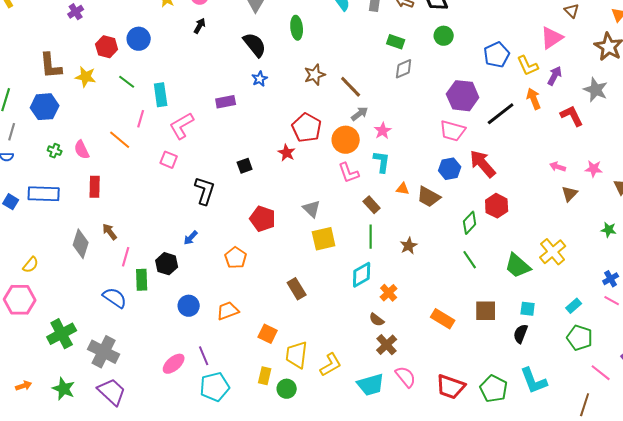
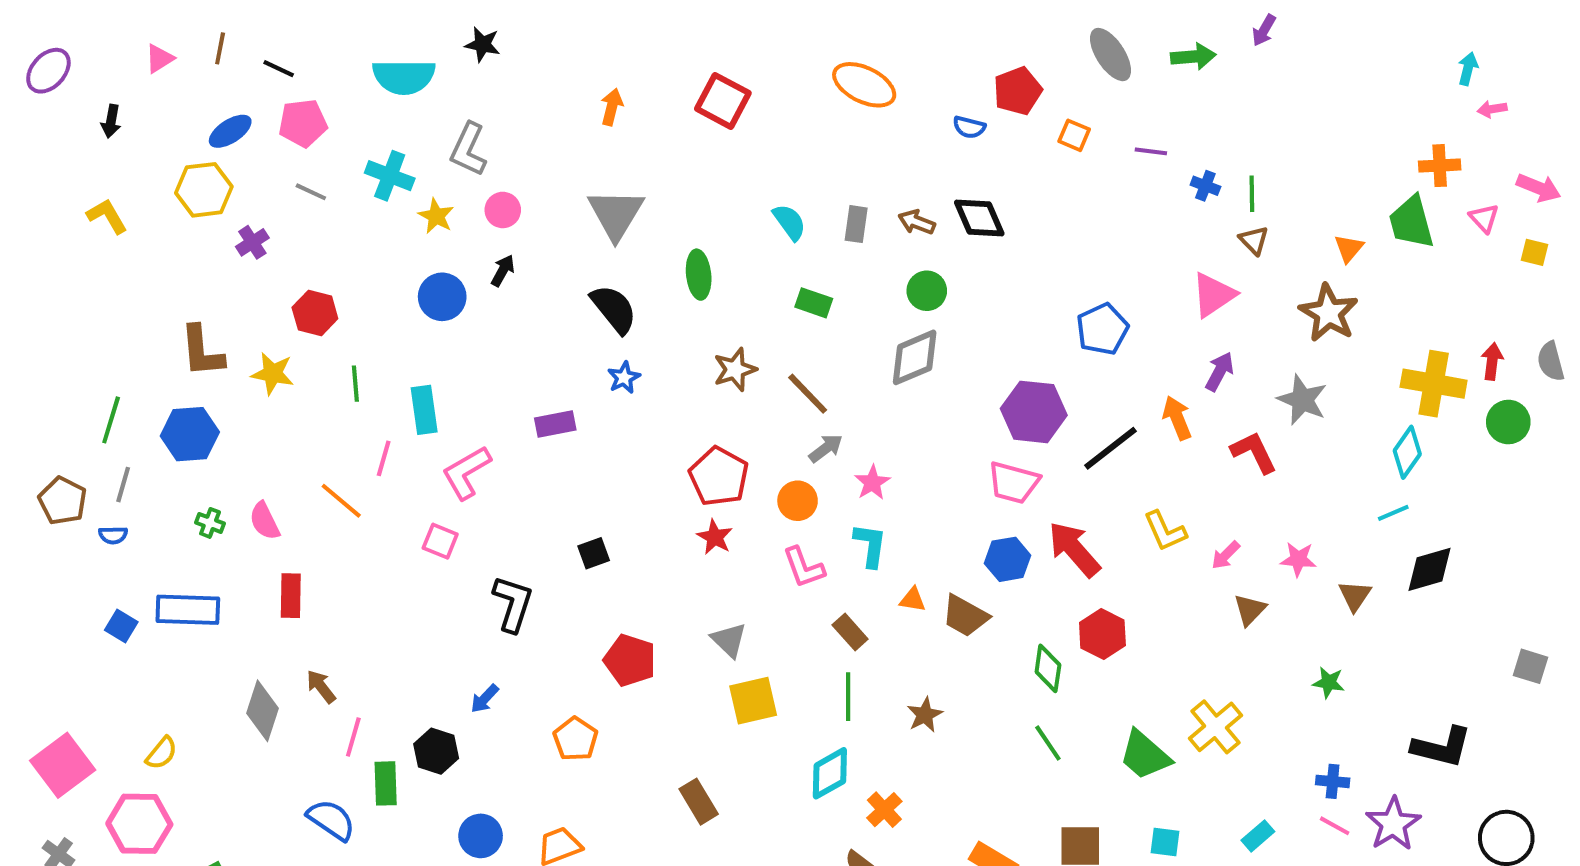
green circle: (444, 36) -> (927, 291), moved
blue circle: (139, 39) -> (442, 297), moved
green rectangle: (396, 42) -> (814, 303), moved
yellow L-shape: (528, 66) -> (1165, 531), moved
gray diamond: (404, 69) -> (915, 357), size x1.4
green line: (127, 82) -> (355, 384), turned 48
orange circle: (346, 140) -> (798, 501), size x0.7
red star: (287, 153) -> (715, 537), moved
pink arrow: (558, 167) -> (1226, 555), turned -63
green diamond: (470, 223) -> (1048, 668), turned -35
blue cross: (611, 279) -> (1333, 781), turned 35

